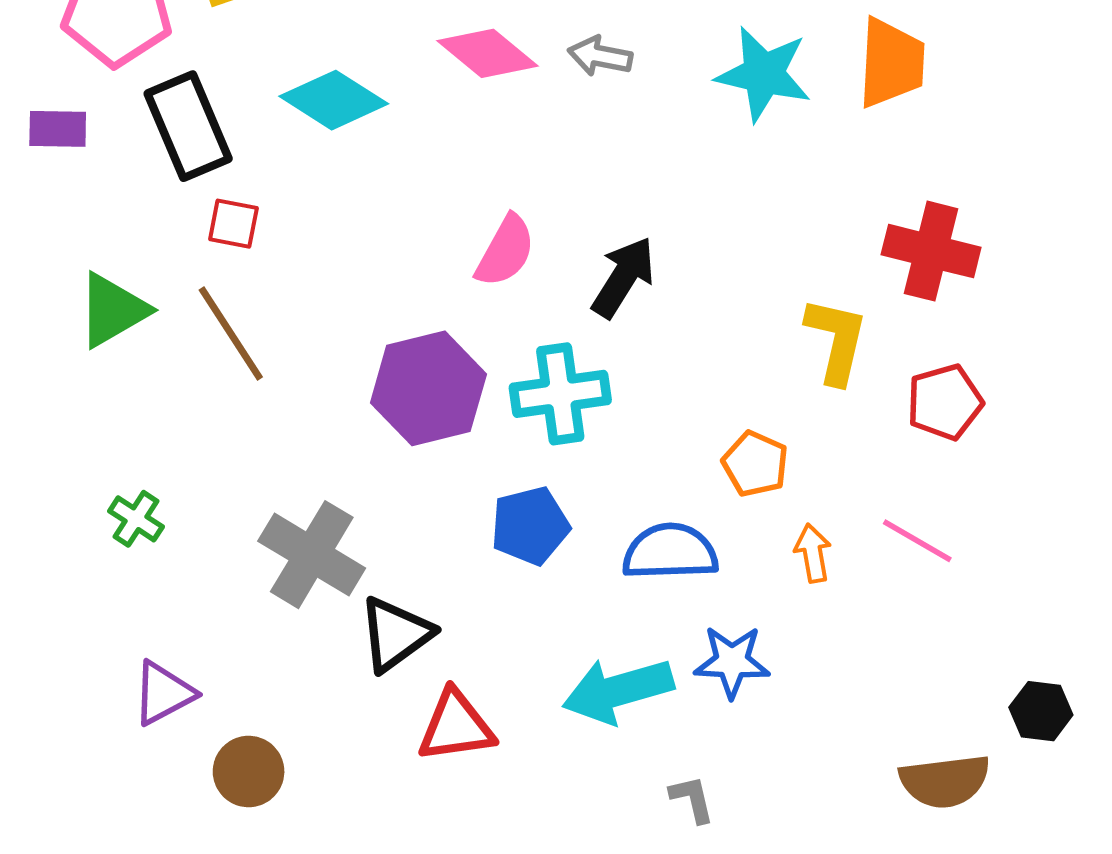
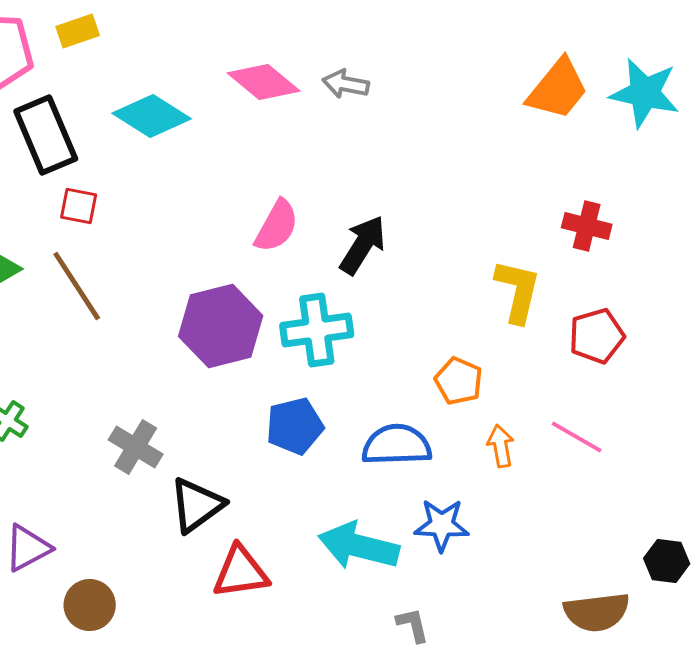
orange trapezoid: (891, 63) -> (558, 89), turned 36
cyan star: (764, 74) -> (645, 93), moved
red cross: (931, 251) -> (587, 226), size x0.7
gray cross: (312, 555) -> (136, 447), size x0.7
cyan arrow: (618, 690) -> (359, 546), turned 30

